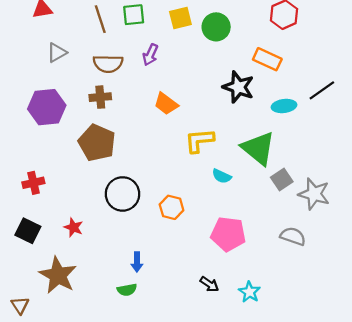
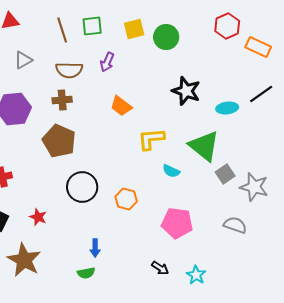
orange rectangle: (267, 59) -> (258, 47), moved

